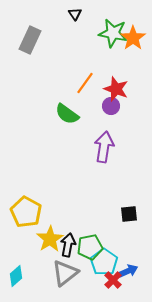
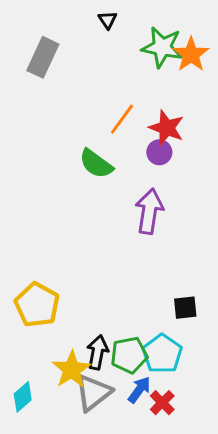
yellow star: (50, 239) -> (72, 370), moved
cyan pentagon: (104, 262) -> (162, 354), moved
blue arrow: (128, 271) -> (139, 390), moved, turned -30

